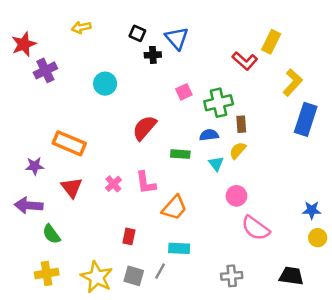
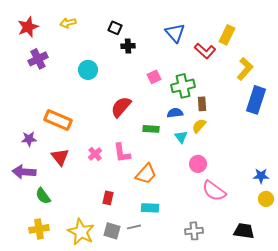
blue triangle: (177, 38) -> (175, 33), moved
red star: (24, 44) -> (28, 27), moved
gray line: (160, 271) -> (134, 227), turned 48

